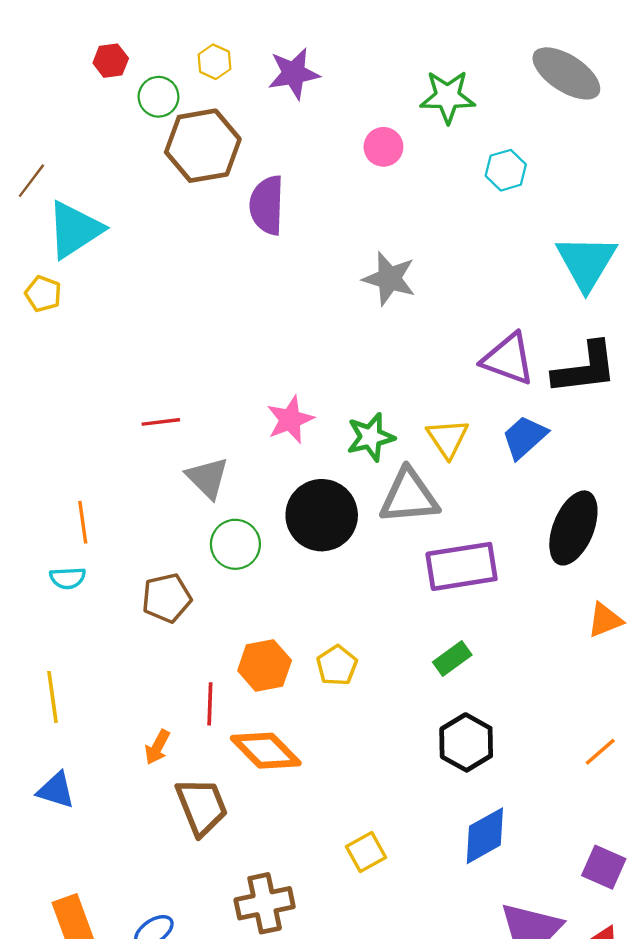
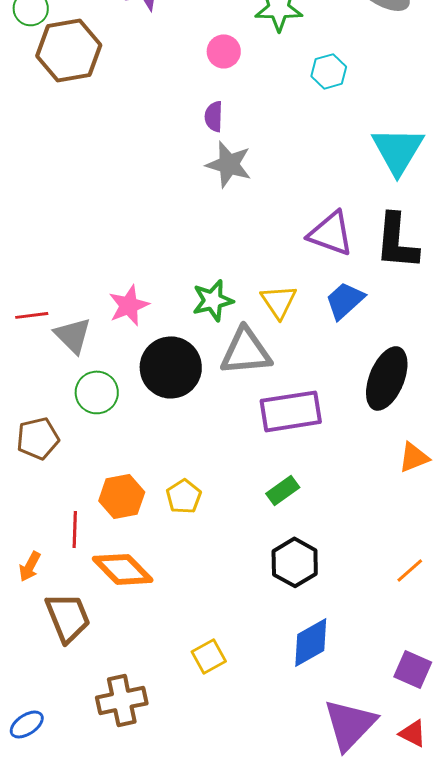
purple semicircle: (267, 205) -> (214, 116), moved, size x0.6
black L-shape: (585, 368) -> (397, 241), turned 102
pink star: (290, 420) -> (129, 305), moved
red line: (161, 422) -> (32, 315), moved

